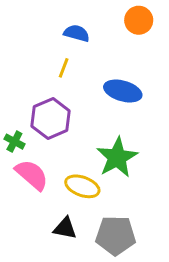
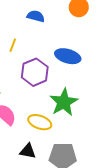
yellow line: (64, 68) -> (13, 45), moved
purple hexagon: (51, 118) -> (35, 72), moved

